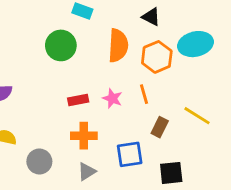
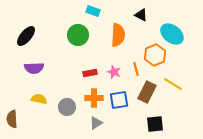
cyan ellipse: (195, 44) -> (172, 34), turned 50
orange hexagon: (157, 57) -> (155, 55), moved
brown rectangle: (160, 127) -> (147, 92), size x1.5
blue square: (130, 154) -> (119, 100), moved
gray circle: (39, 162) -> (67, 107), moved

